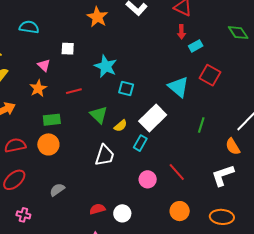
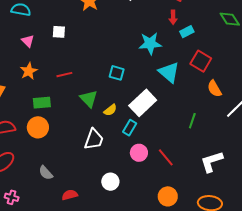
pink triangle: (44, 65) -> (28, 41), moved
cyan star: (106, 66) -> (150, 43), moved, turned -30
green line: (201, 125) -> (192, 121), moved
orange semicircle: (233, 147) -> (214, 89), moved
pink circle: (148, 179) -> (139, 153), moved
gray semicircle: (57, 190) -> (46, 173), turned -98
red semicircle: (97, 209) -> (70, 195), moved
white circle: (122, 213) -> (110, 182), moved

